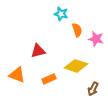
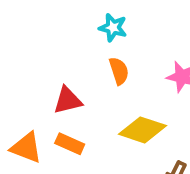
orange semicircle: (77, 30) -> (119, 71), moved
orange rectangle: (49, 79) -> (70, 144), moved, turned 48

